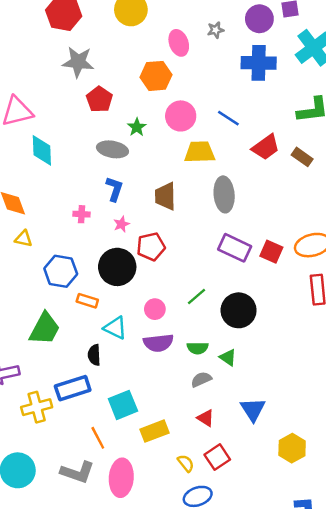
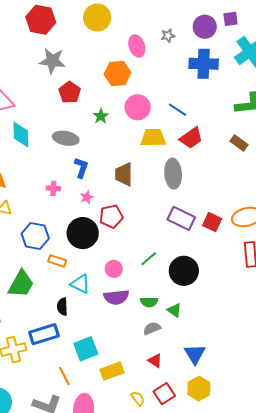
red trapezoid: (266, 147) -> (191, 138), moved
gray ellipse: (112, 149) -> (66, 138), moved
yellow hexagon: (292, 448) -> (199, 389), moved

